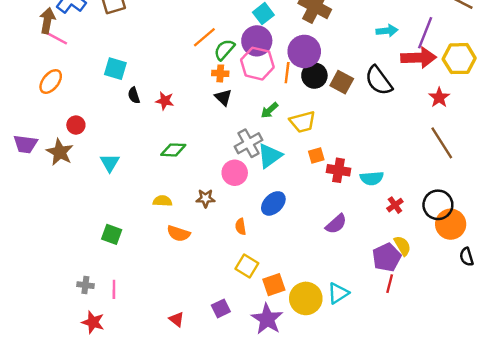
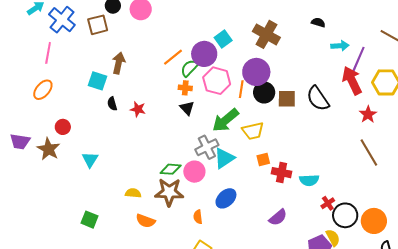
brown arrow: (47, 21) -> (119, 63), moved
cyan arrow: (387, 31) -> (340, 46), moved
pink line: (55, 37) -> (48, 53), turned 70
purple circle: (257, 41) -> (204, 54), moved
red arrow: (419, 58) -> (352, 80), turned -116
brown square: (342, 82) -> (287, 99), turned -30
green arrow: (270, 110) -> (225, 120), size x1.8
green diamond: (173, 150) -> (171, 169), moved
brown star: (205, 198) -> (169, 192), size x1.8
black circle: (438, 205) -> (345, 215), moved

